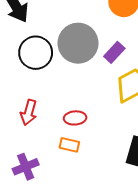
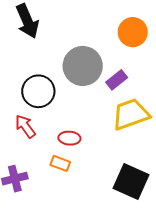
black circle: (36, 53) -> (38, 91), moved
red arrow: (29, 112) -> (25, 126), turned 120

